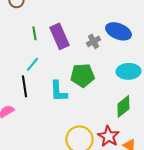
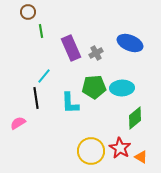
green line: (34, 33) -> (41, 31), moved
gray cross: (93, 41) -> (96, 53), moved
cyan ellipse: (128, 71) -> (122, 88), moved

